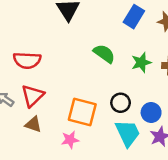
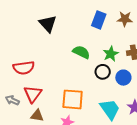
black circle: (121, 103) -> (103, 72), moved
blue circle: (151, 113) -> (123, 78), moved

